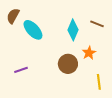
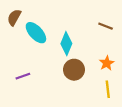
cyan diamond: (73, 30) -> (66, 44), moved
orange star: (89, 53) -> (107, 63), moved

